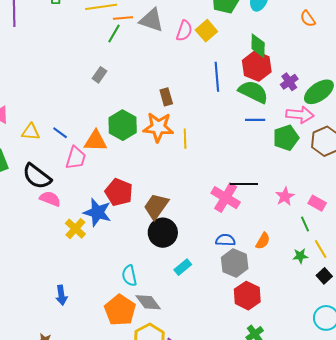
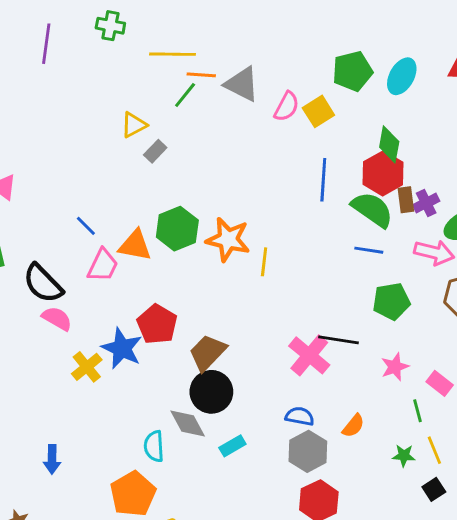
brown rectangle: (166, 97) -> (406, 200), moved
yellow triangle: (31, 132) -> (134, 125), moved, turned -42
green pentagon: (286, 138) -> (391, 301), moved
gray diamond: (148, 302) -> (188, 423), moved

